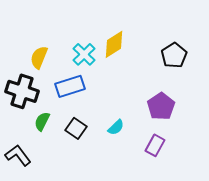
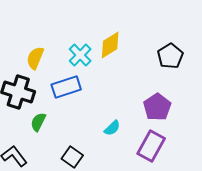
black square: (76, 128) -> (72, 157), moved
purple rectangle: (155, 145) -> (151, 146), size x1.4

